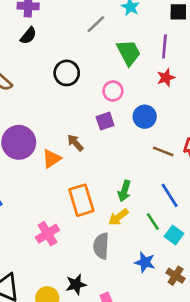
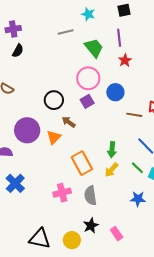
gray line: (96, 24) -> (66, 32), turned 42
black circle: (67, 73) -> (54, 100), moved
pink circle: (113, 91) -> (88, 78), size x1.5
pink cross: (47, 234) -> (62, 193), turned 30
gray semicircle: (101, 246) -> (90, 196), moved

